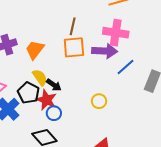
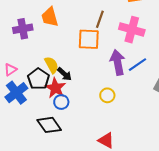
brown line: (73, 26) -> (100, 19), moved
orange trapezoid: (35, 50) -> (50, 17), moved, turned -60
purple arrow: (105, 51) -> (118, 62), moved, turned -110

